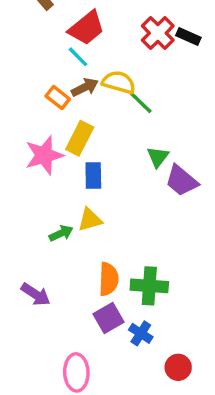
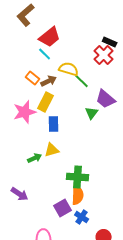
red cross: (158, 33) -> (104, 55), moved
brown arrow: (85, 87) -> (49, 81), moved
purple trapezoid: (182, 181) -> (106, 99), moved
orange semicircle: (109, 279) -> (78, 195), moved
green cross: (149, 286) -> (78, 177), moved

